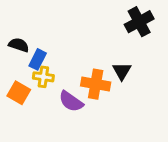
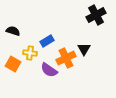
blue rectangle: (38, 59) -> (47, 41), moved, turned 32
orange cross: (96, 84) -> (66, 58), turned -36

